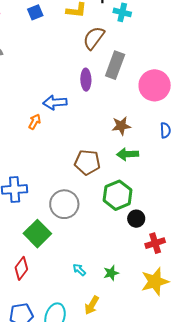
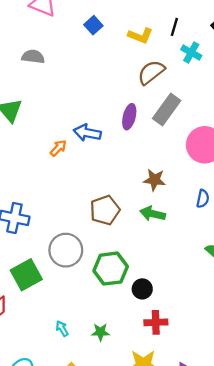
blue square: (35, 12) -> (93, 25), turned -35
brown pentagon: (87, 162) -> (105, 210), turned 30
green hexagon: (118, 195) -> (111, 269), moved
green star: (111, 273) -> (100, 332), moved

